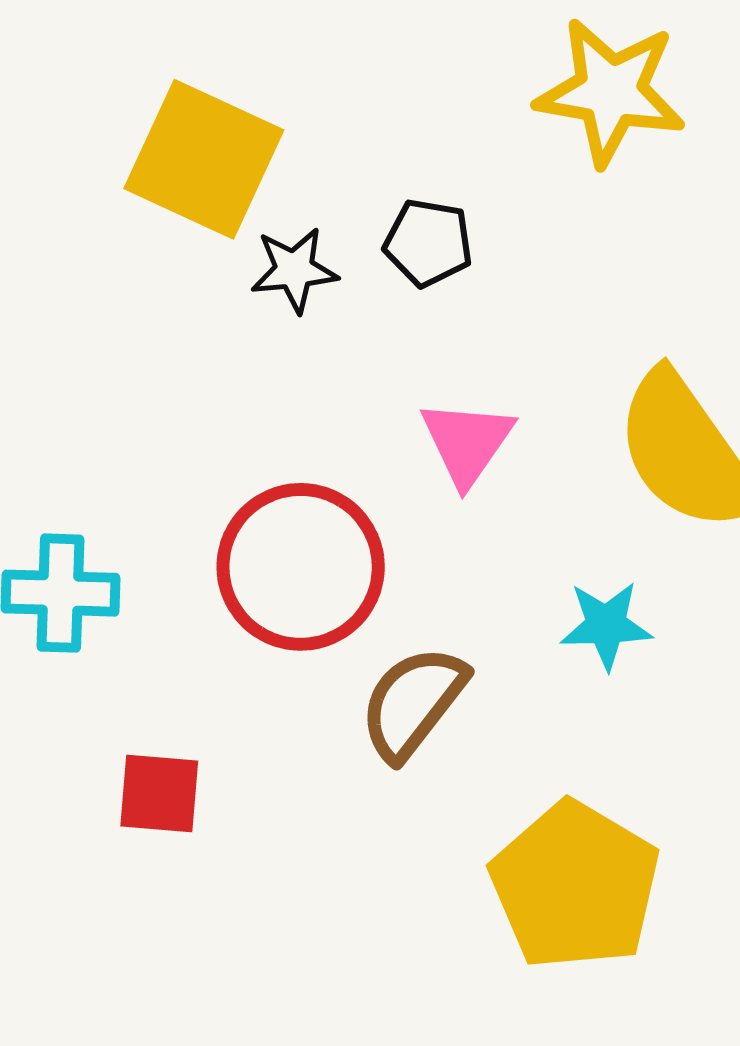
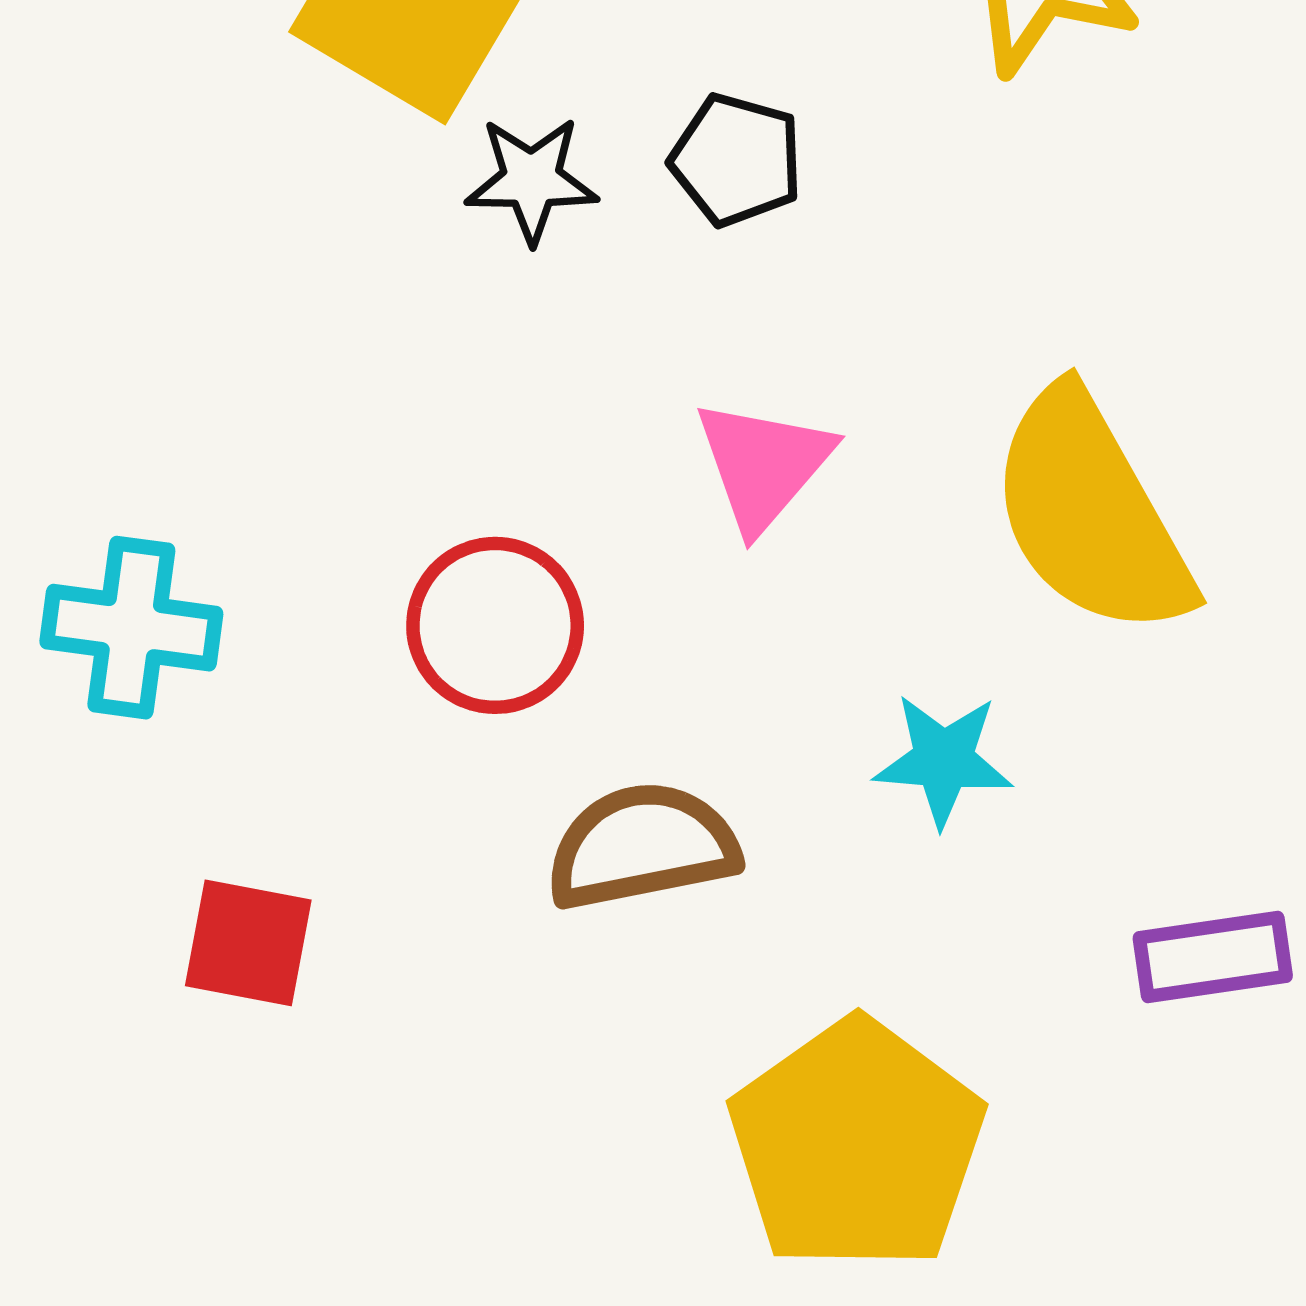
red circle: (301, 567) -> (495, 625), size x0.7
brown semicircle: (413, 703) -> (642, 846), turned 35

